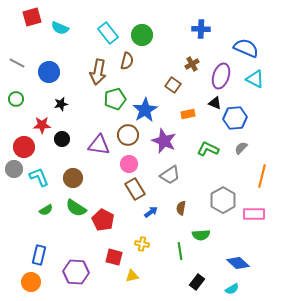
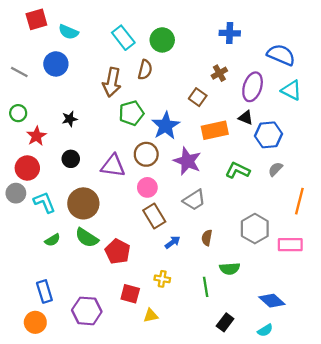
blue circle: (49, 72) -> (56, 64), moved
orange rectangle: (188, 114) -> (215, 130), size x1.6
red star: (42, 125) -> (36, 136), moved, turned -30
brown circle: (73, 178) -> (83, 203), size x1.4
blue rectangle: (39, 255) -> (44, 291), turned -30

